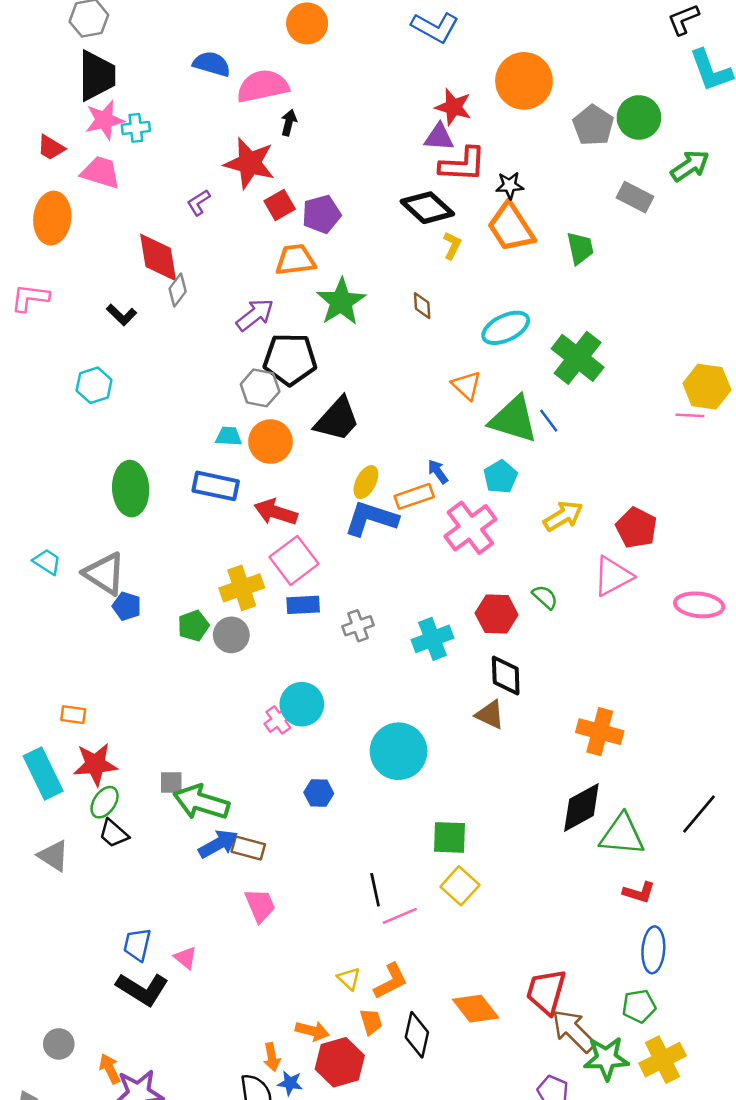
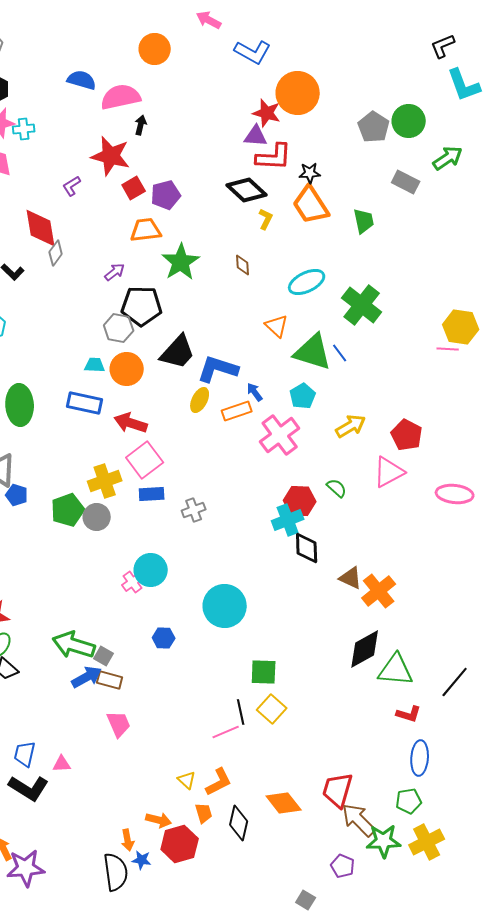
orange circle: (524, 81) -> (298, 93), moved
purple arrow: (255, 315) -> (115, 272), size x0.7
blue L-shape: (371, 519) -> (218, 369), moved
green pentagon: (193, 626) -> (68, 510), size x1.4
cyan cross: (433, 639) -> (288, 520), moved
brown triangle: (490, 715) -> (351, 578), moved
orange cross: (600, 732) -> (379, 591), turned 36
gray square: (171, 783) -> (104, 656), moved, turned 30
black line: (699, 814) -> (455, 682), moved
black line: (375, 890) -> (241, 712), moved
pink triangle: (186, 958) -> (62, 764), turned -42

